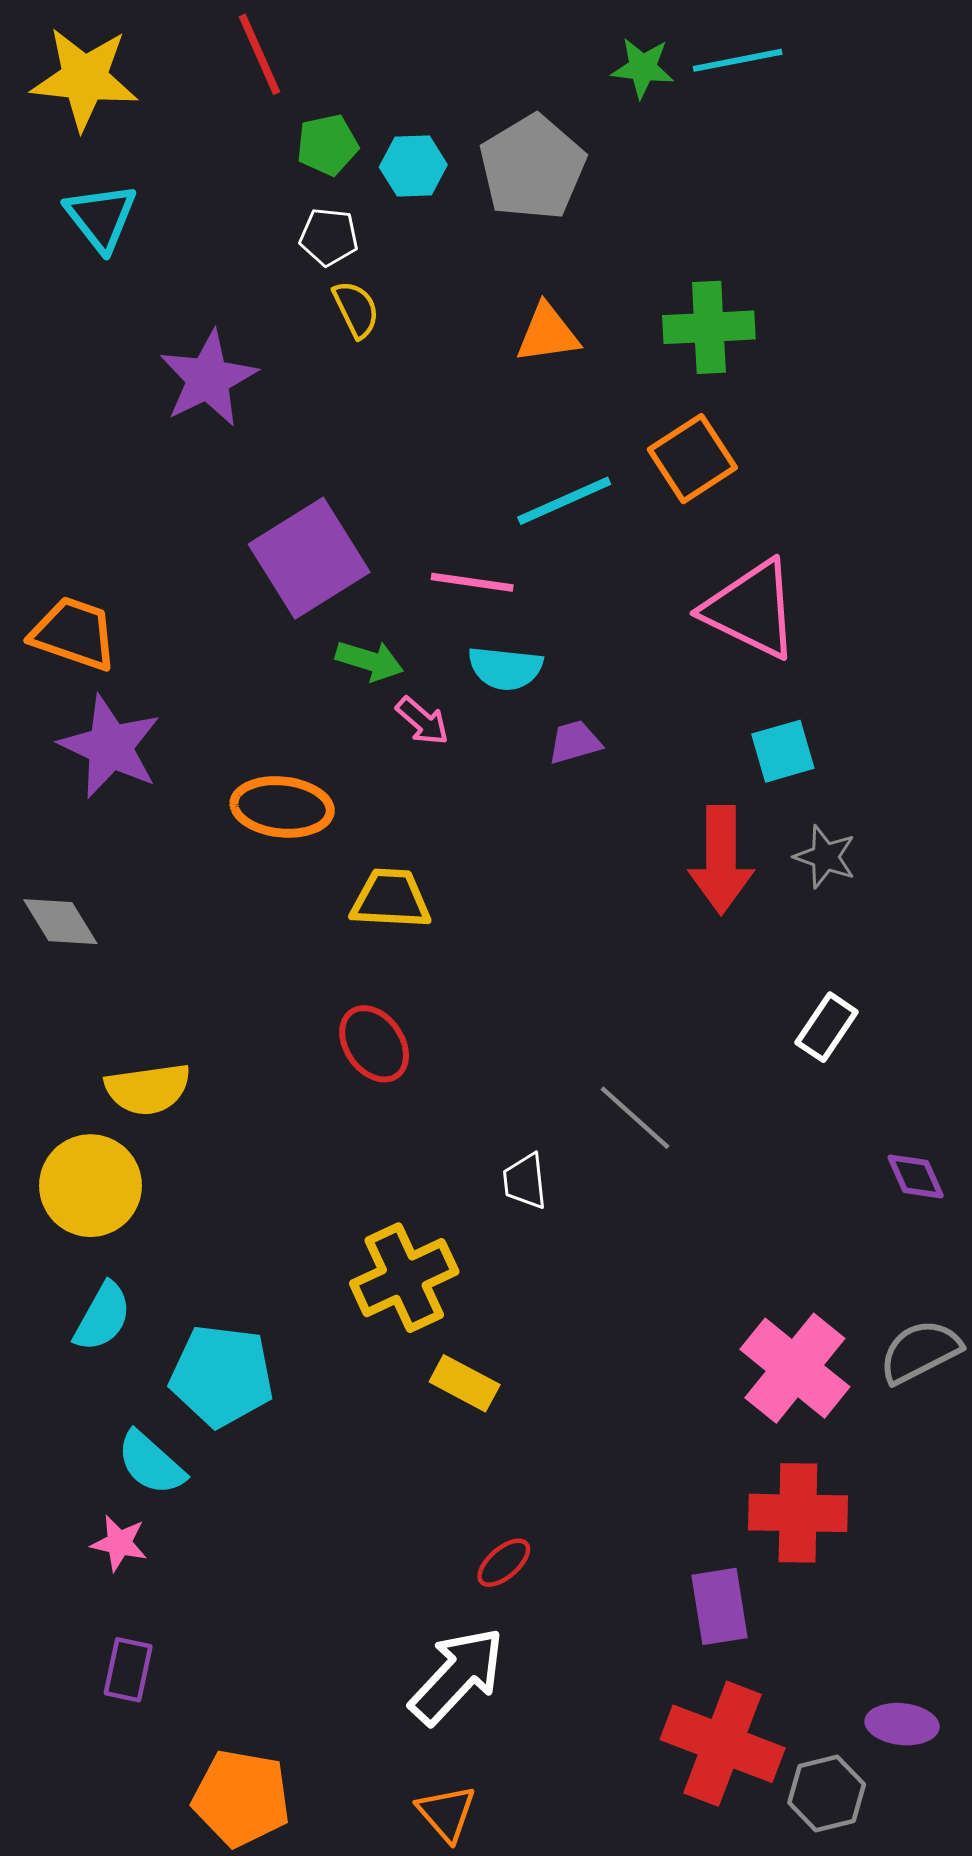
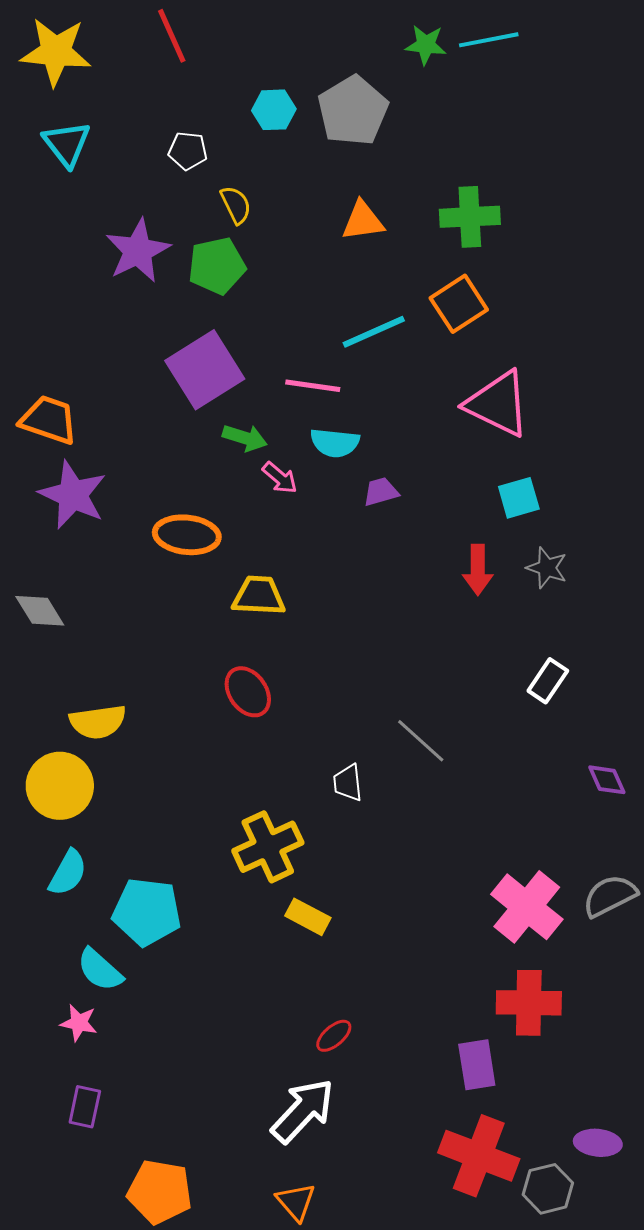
green pentagon: (327, 145) -> (217, 266), moved, size x1.4
white pentagon: (329, 237) -> (188, 151), moved
red arrow: (721, 860) -> (478, 570), size x0.7

